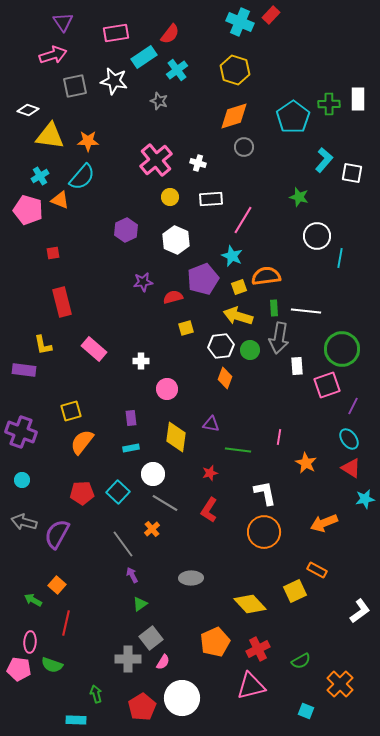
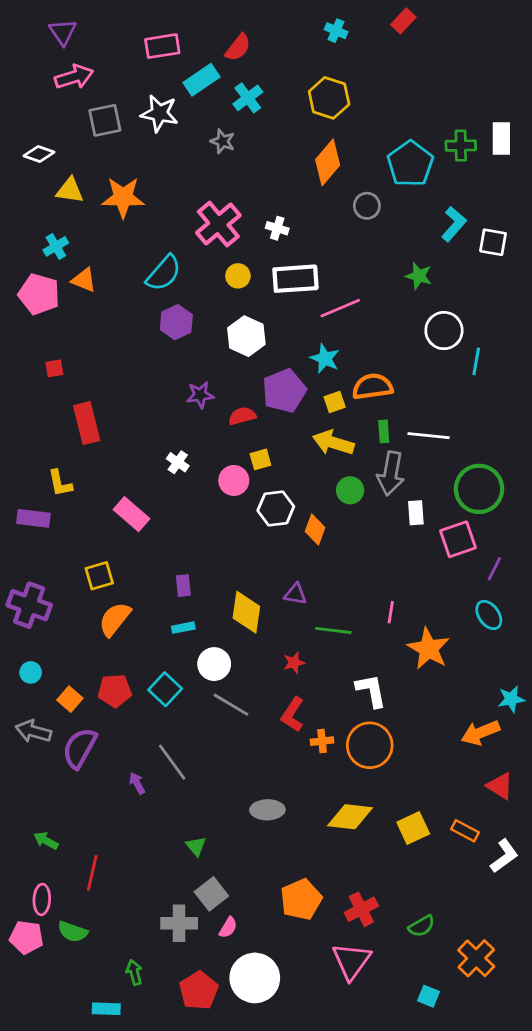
red rectangle: (271, 15) -> (403, 21), moved
purple triangle: (63, 22) -> (63, 32), moved
cyan cross: (240, 22) -> (336, 31), size x0.6
orange diamond: (234, 116) -> (328, 162), turned -32
yellow triangle: (50, 136) -> (70, 190), size x0.7
orange star: (88, 141) -> (123, 197), size x1.4
gray circle: (244, 147) -> (367, 206), moved
cyan semicircle: (82, 177) -> (164, 273), moved
white rectangle: (211, 199) -> (295, 279), size x1.4
pink line: (243, 220) -> (340, 308), turned 36
red square: (53, 253) -> (54, 368), moved
white hexagon: (221, 346) -> (276, 508), moved
pink rectangle: (94, 349) -> (131, 514), moved
white cross: (141, 361) -> (178, 462), moved, turned 35
pink circle: (167, 389) -> (234, 480), moved
orange star: (306, 463) -> (429, 649), size x1.4
red triangle: (351, 468) -> (500, 786), moved
orange arrow: (324, 523) -> (480, 733), moved
orange cross: (152, 529) -> (322, 741), moved, turned 35
orange rectangle: (317, 570) -> (465, 831), moved
purple arrow: (132, 575) -> (137, 783), moved
orange square: (57, 585) -> (70, 699), moved
green triangle: (140, 604) -> (196, 846), turned -35
yellow diamond: (250, 604) -> (350, 817), moved, turned -40
pink triangle: (251, 686) -> (351, 961), turned -40

